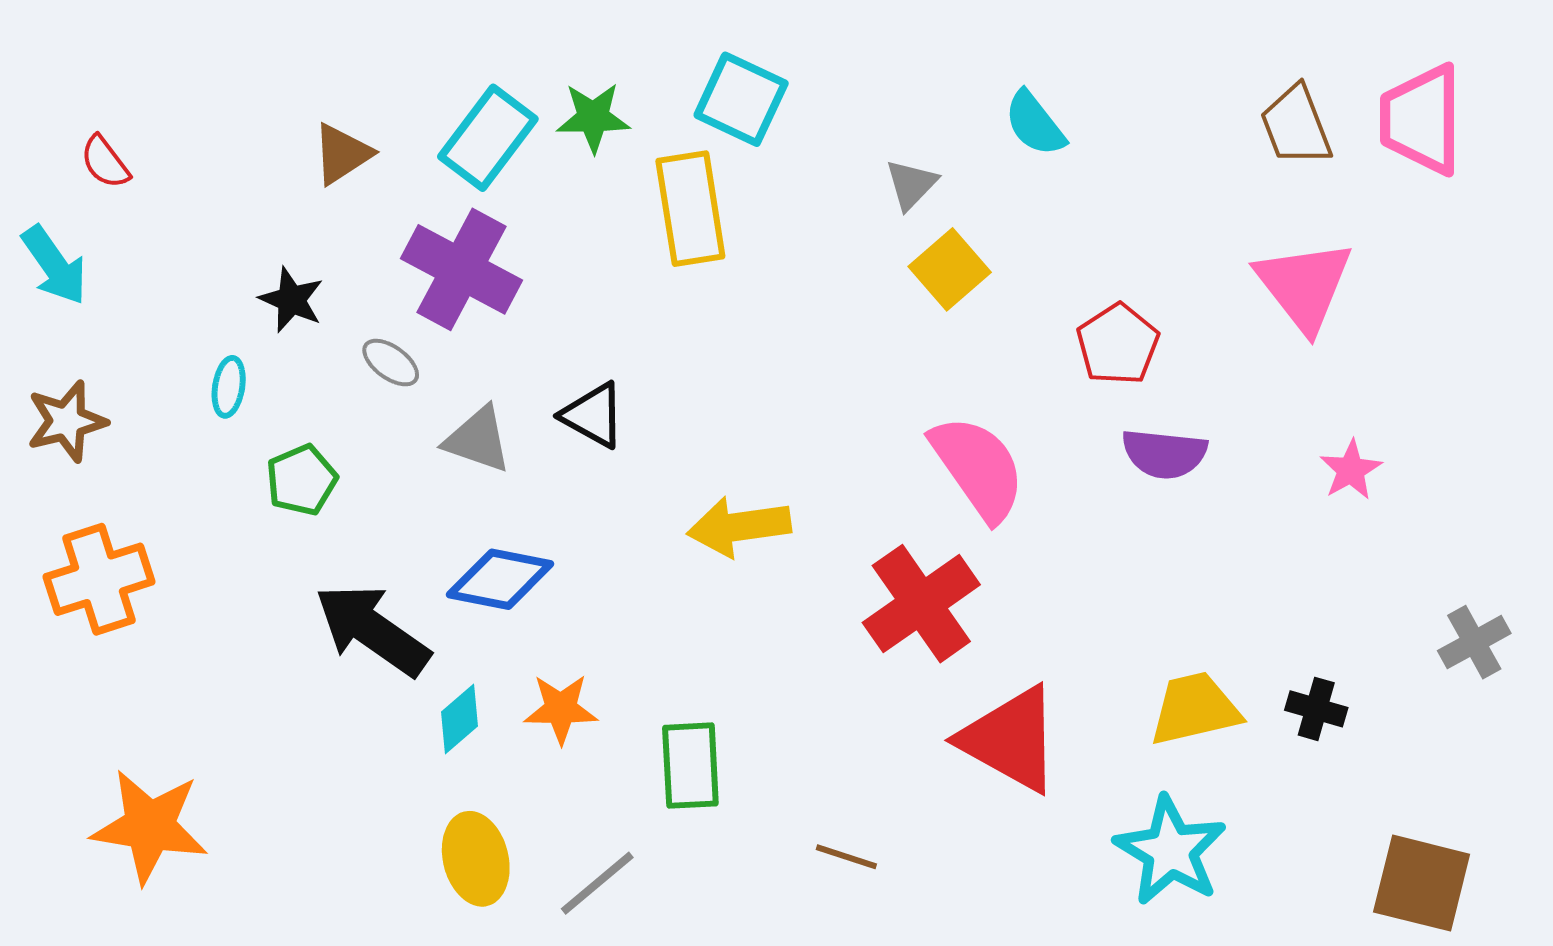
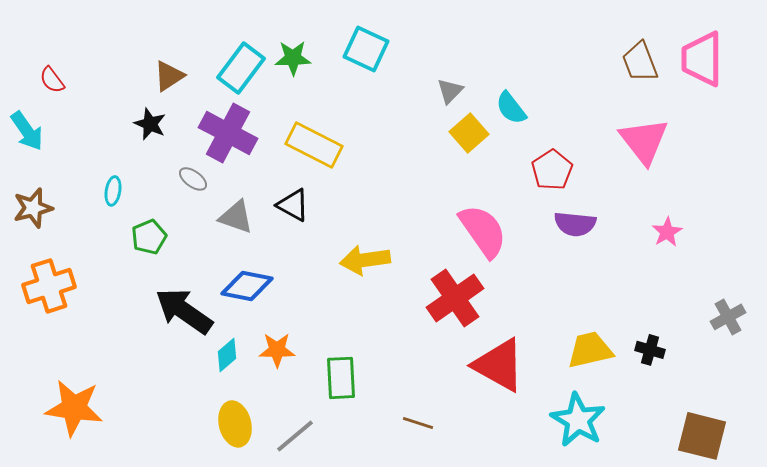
cyan semicircle: (1035, 124) -> (511, 108), moved
yellow rectangle: (690, 209) -> (314, 145), moved, turned -54
black star: (291, 300) -> (150, 124), moved

